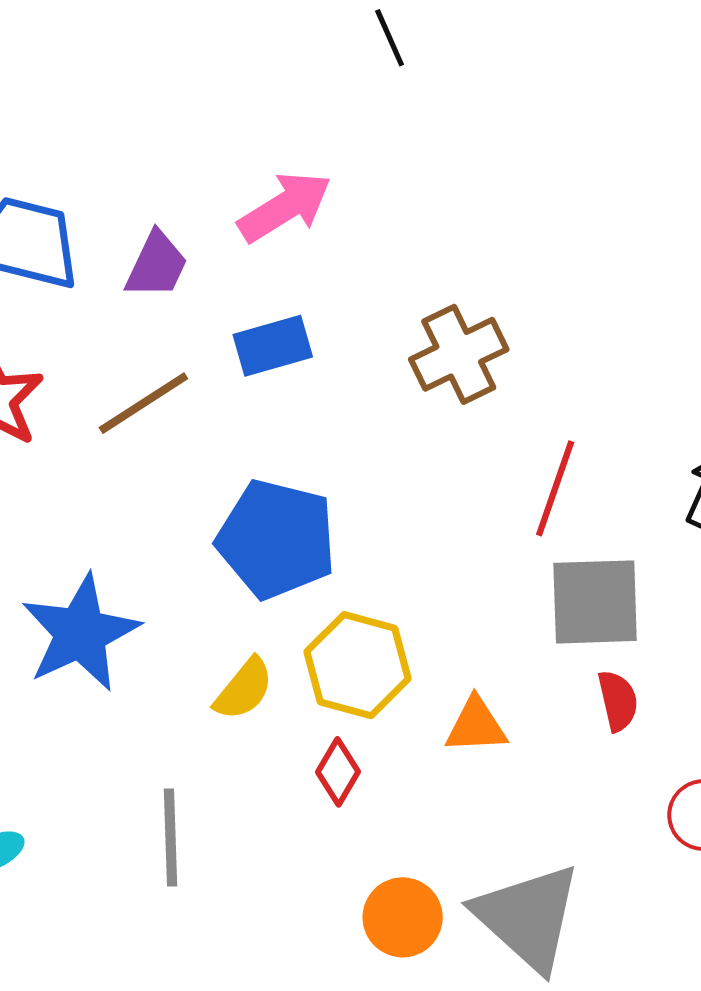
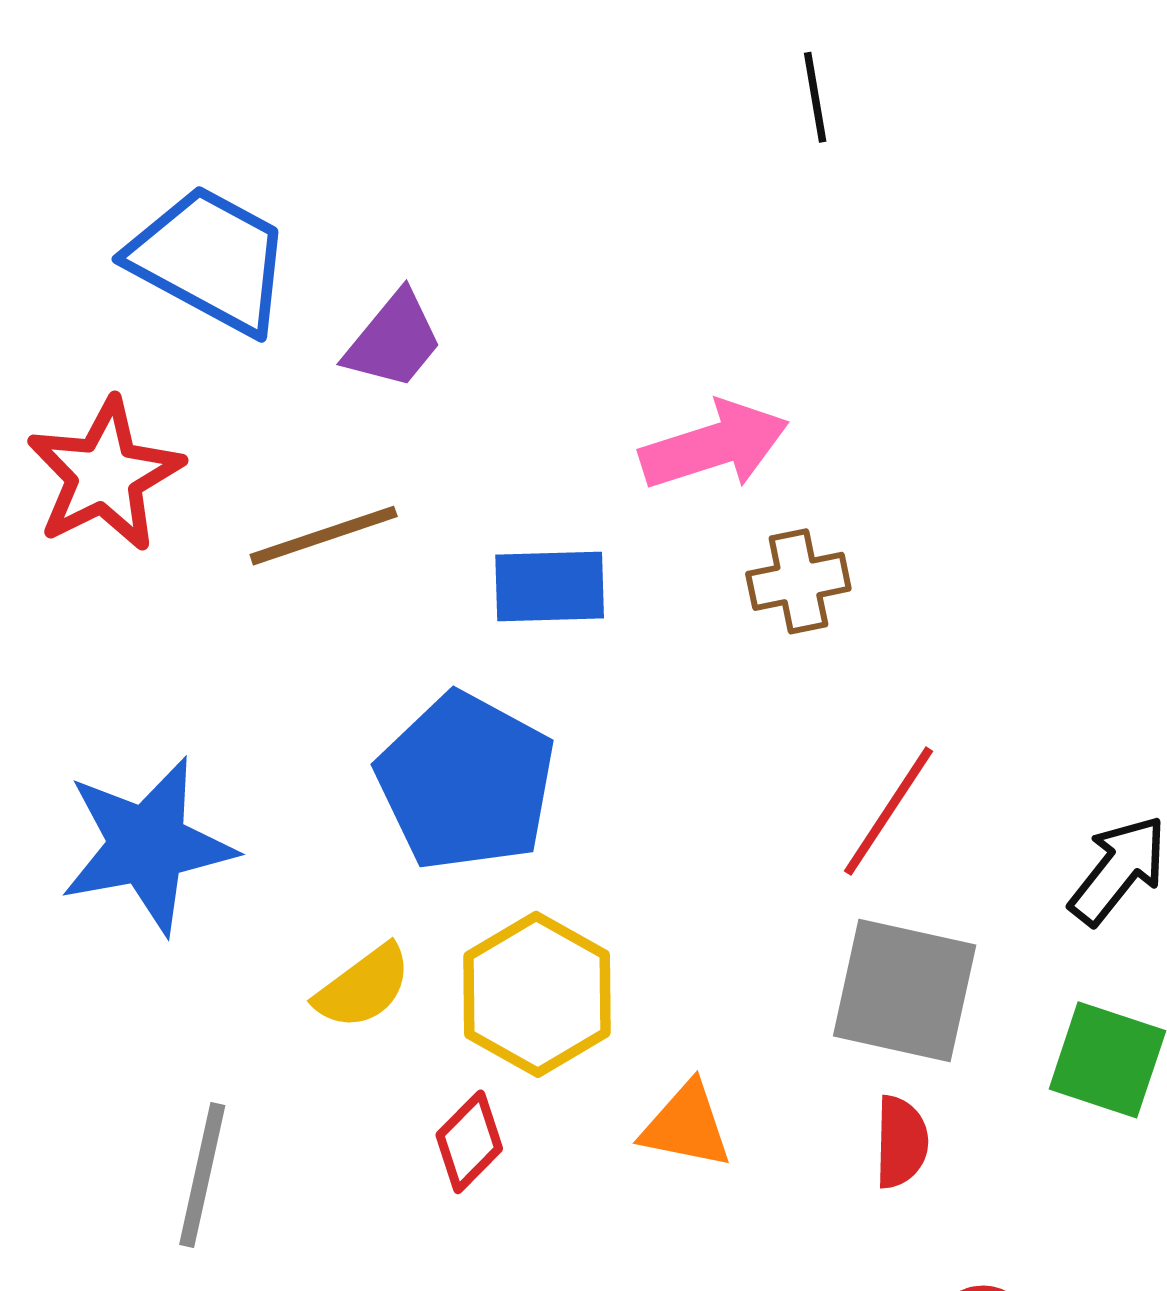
pink arrow: (285, 207) -> (714, 445), moved
blue rectangle: (273, 346) -> (550, 587), moved
brown cross: (459, 354) -> (798, 581), size x0.7

